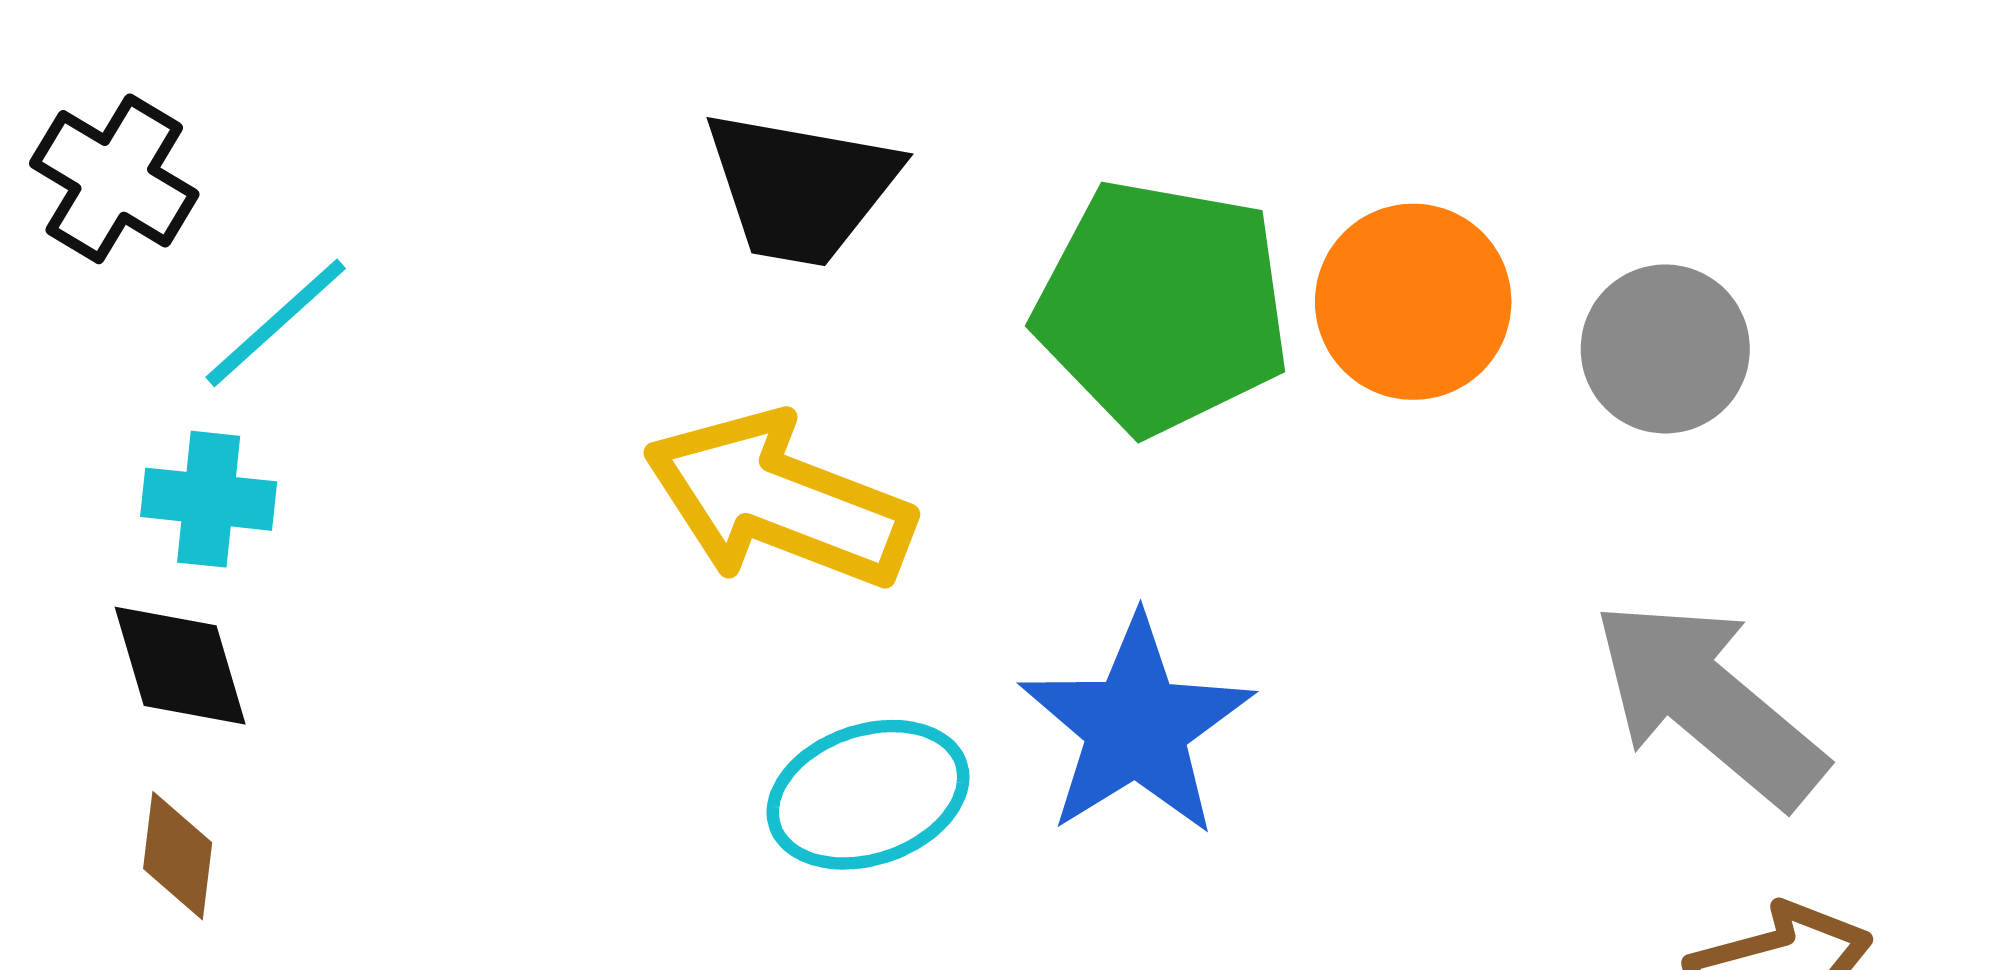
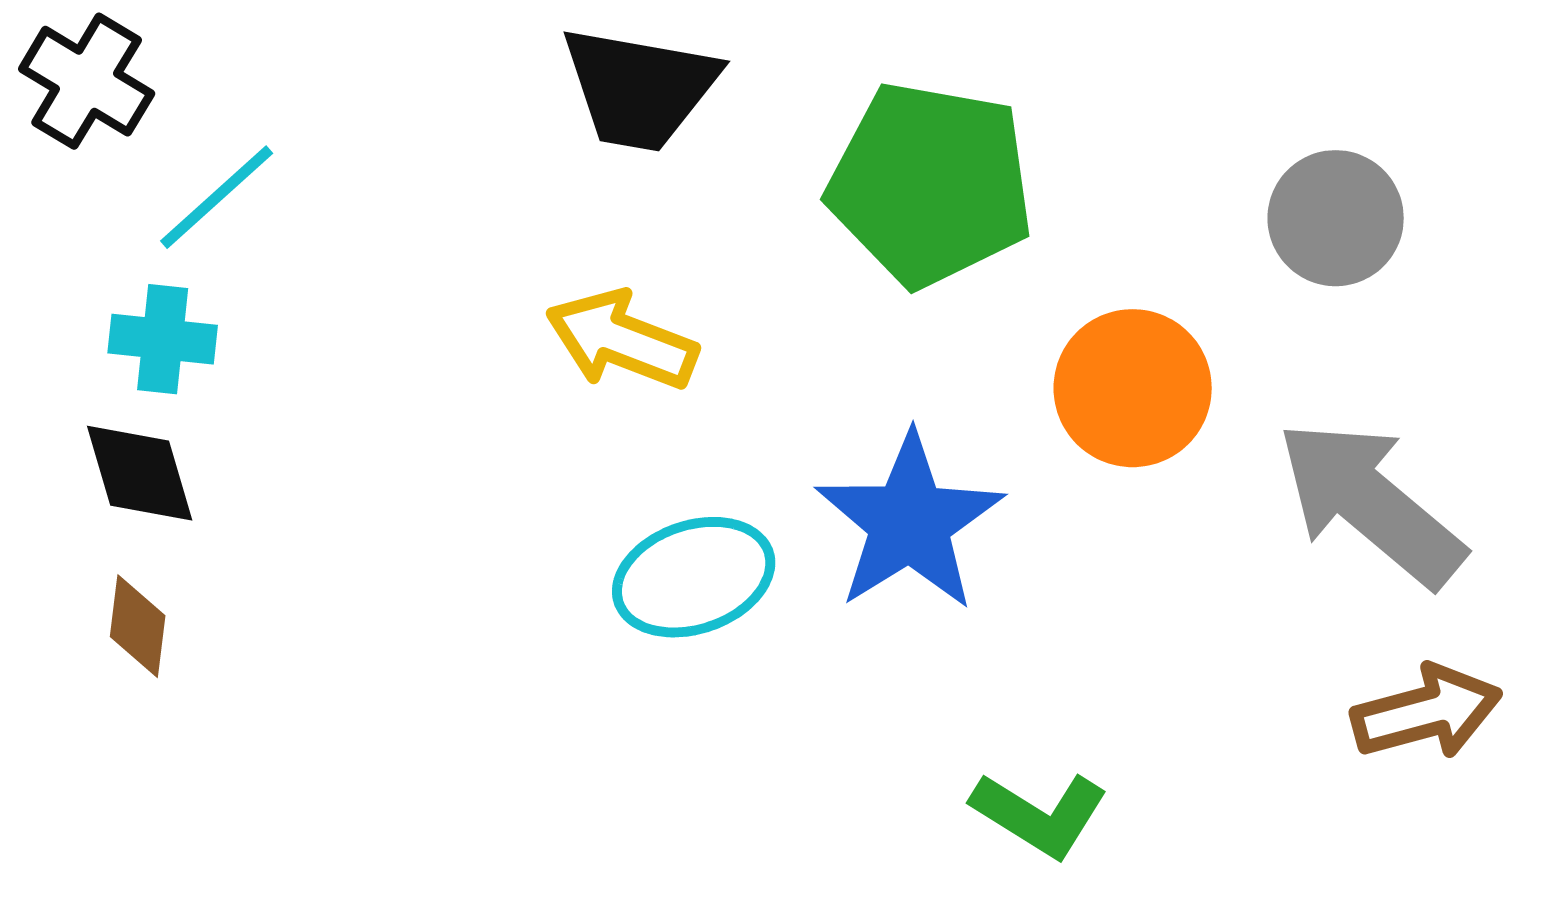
orange circle: (1413, 302) -> (1133, 388), moved
yellow arrow: (779, 500) -> (622, 340), size x0.7

